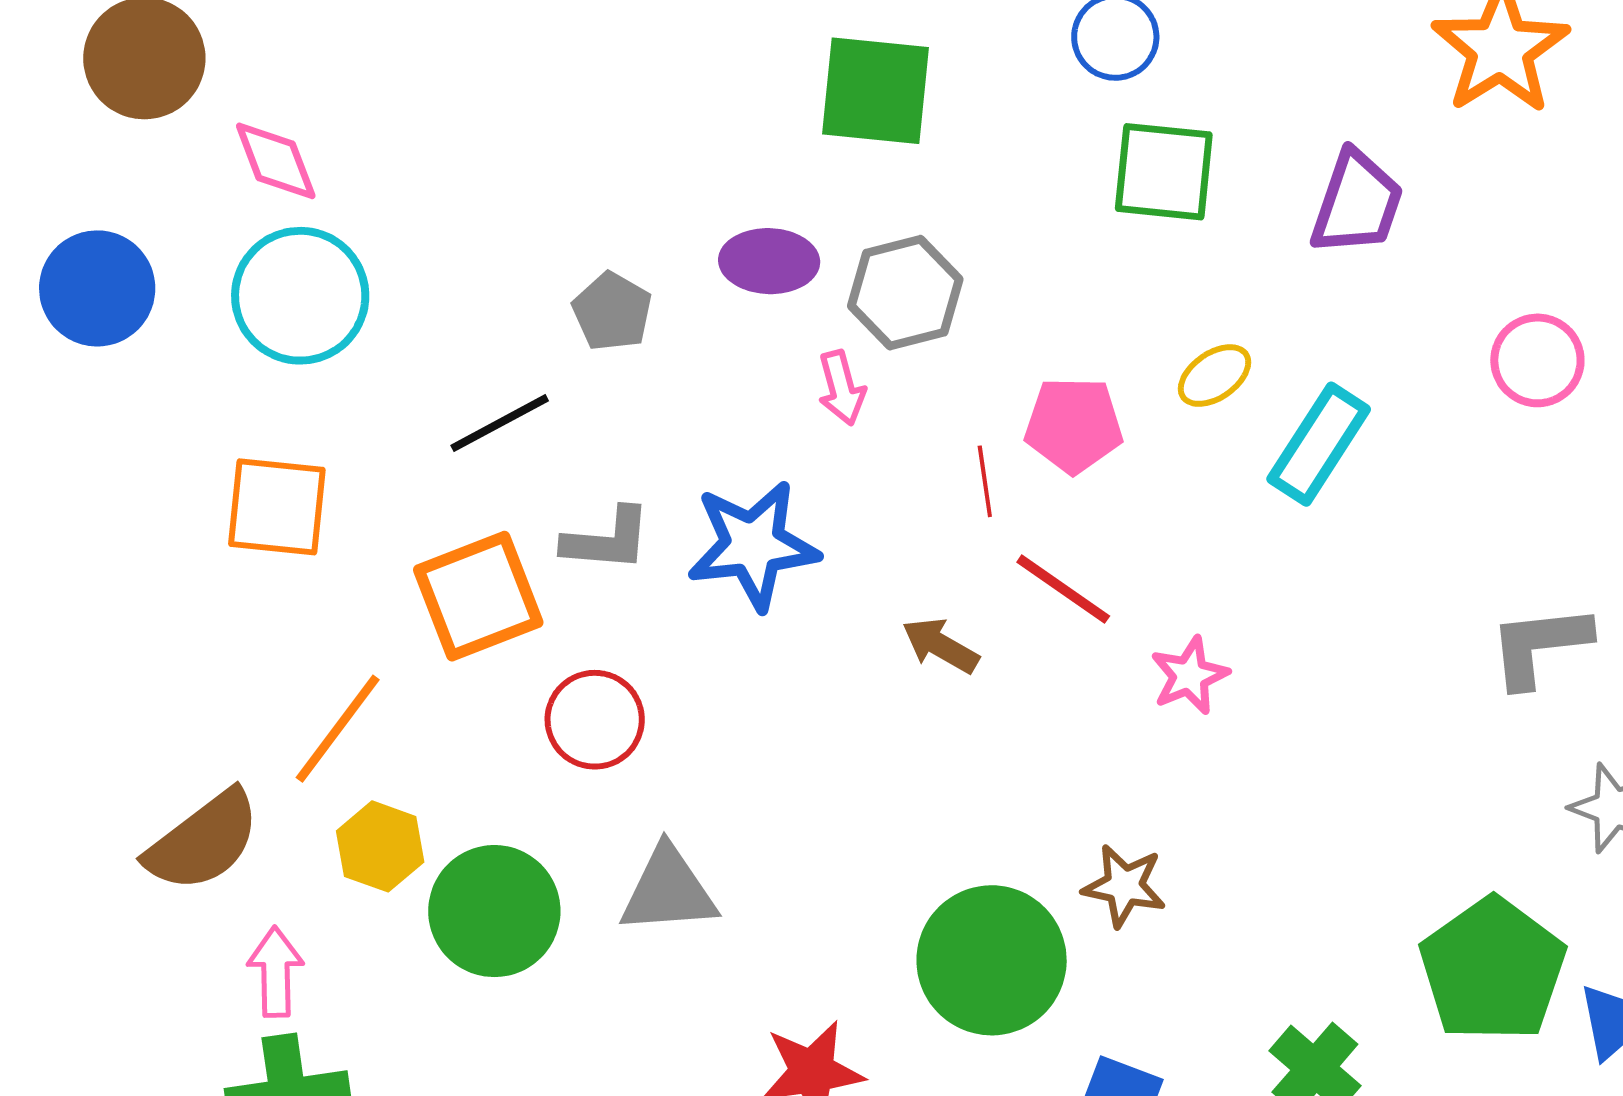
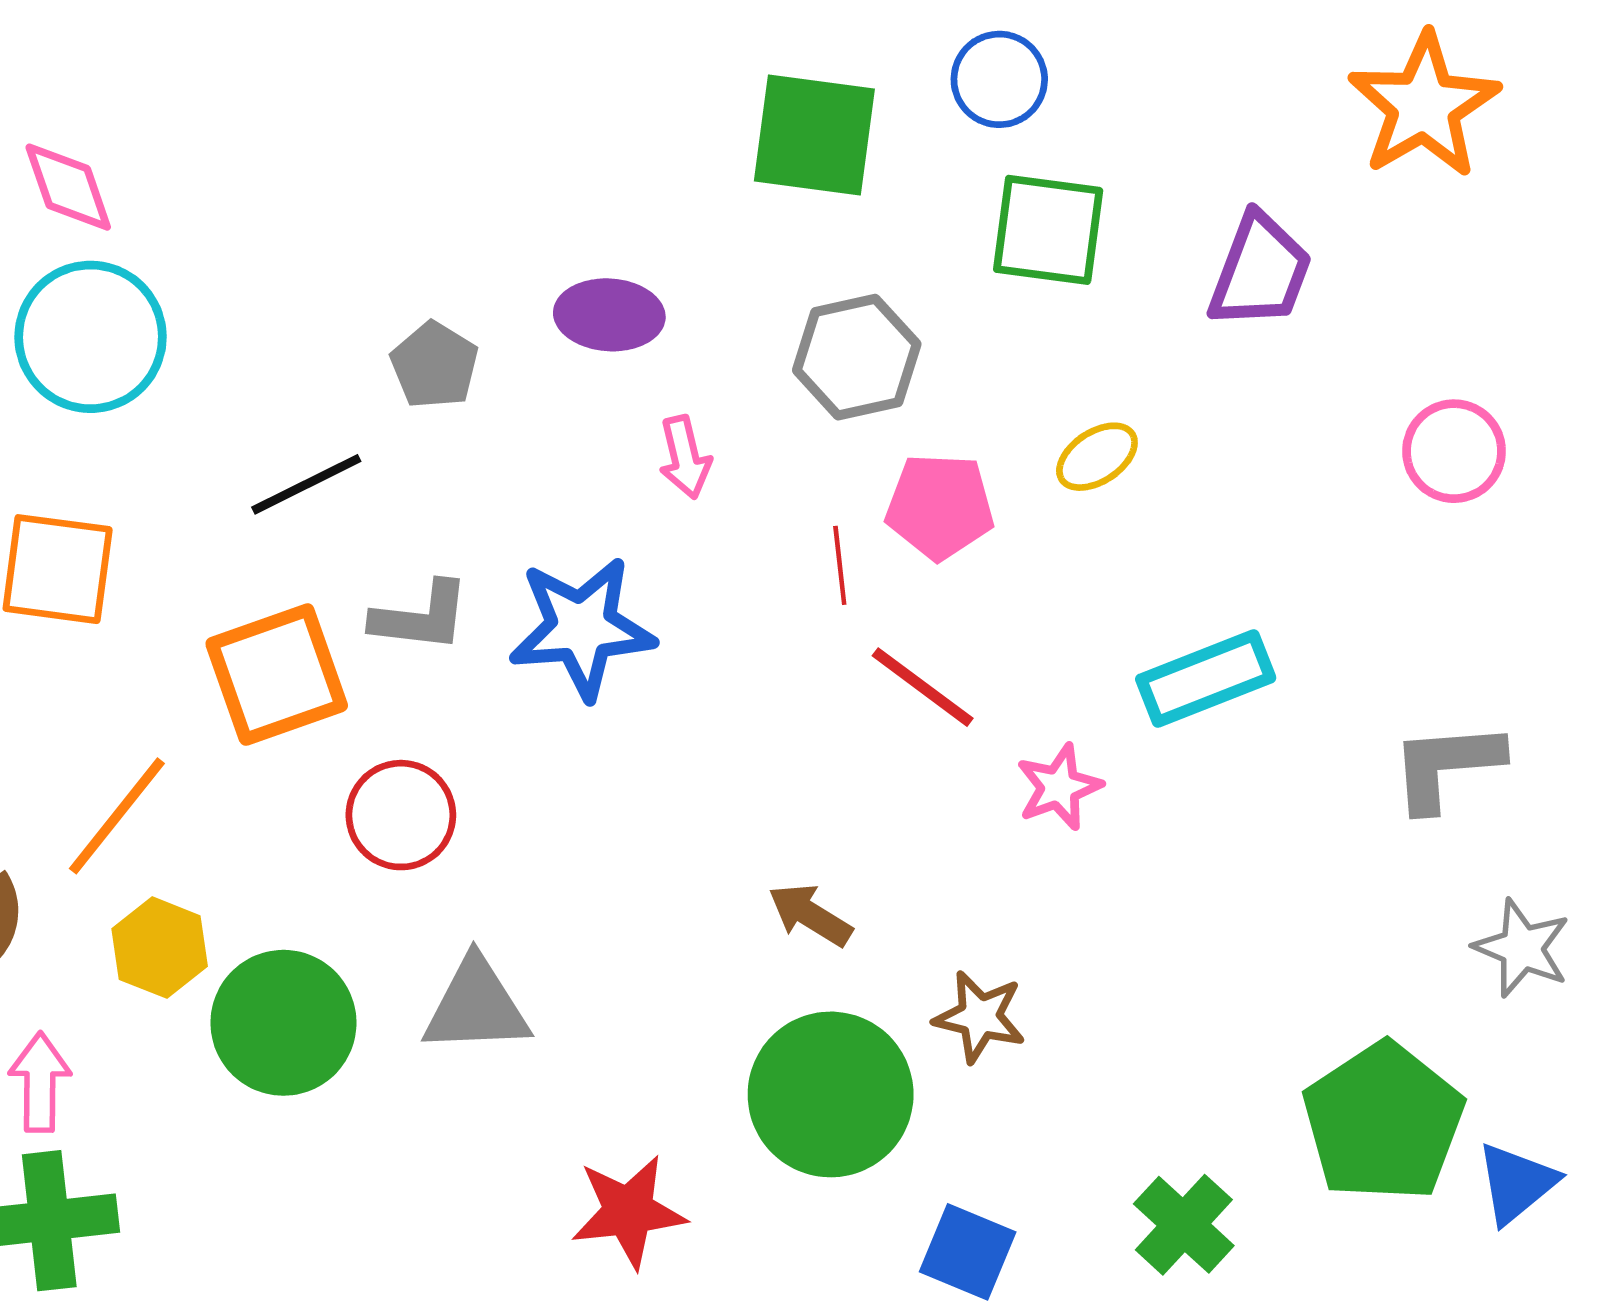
green square: (875, 91) -> (814, 135), moved
gray hexagon: (905, 293) -> (857, 357), moved
cyan rectangle: (1319, 444) -> (1206, 678), moved, turned 34
brown arrow: (940, 646) -> (810, 915), moved

